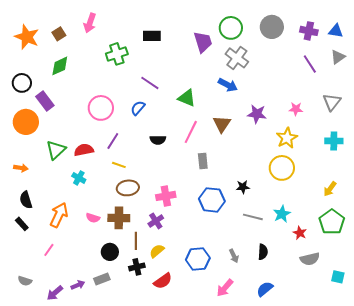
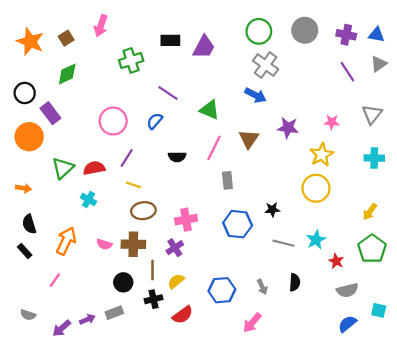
purple trapezoid: (203, 42) -> (204, 47), moved, turned 45
blue semicircle: (265, 289) -> (347, 324), moved

